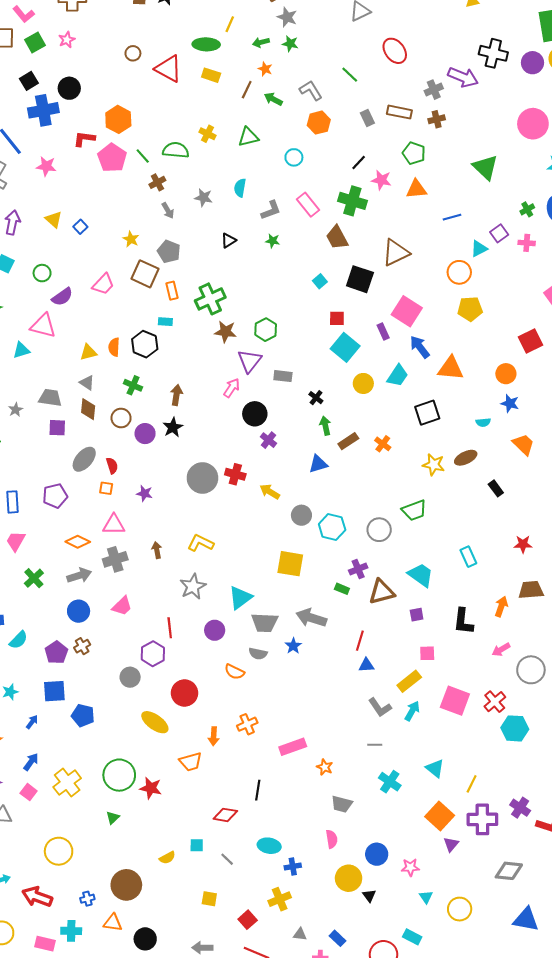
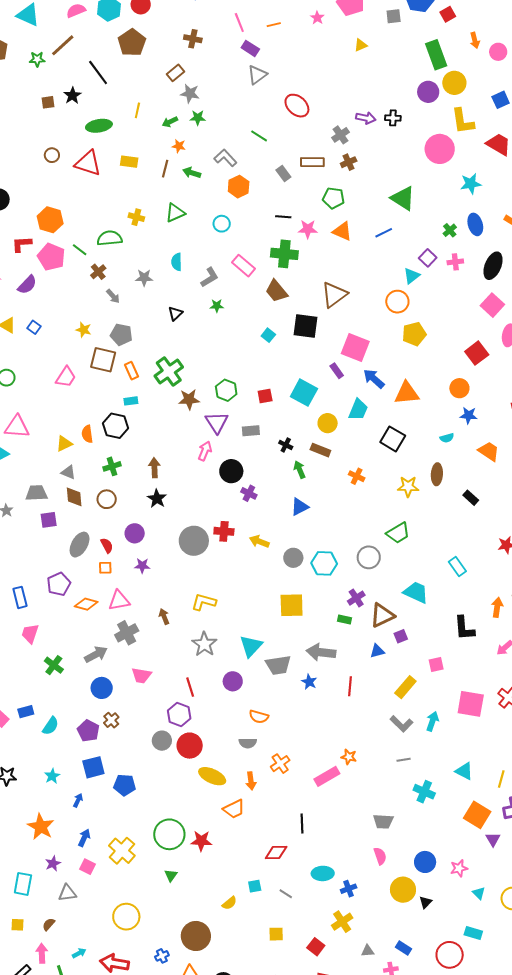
green ellipse: (206, 44) -> (99, 126), moved
black cross: (493, 53) -> (393, 118), moved, size x0.6
purple arrow: (463, 77) -> (366, 118), size x0.7
black line: (359, 162) -> (283, 217), turned 63
orange triangle: (416, 189) -> (342, 231), turned 40
blue line: (452, 217) -> (384, 233), moved
purple semicircle: (62, 297) -> (27, 285), moved
red square: (337, 318) -> (265, 396), moved
green cross: (133, 385) -> (112, 466), turned -30
black square: (427, 413) -> (393, 439), turned -30
purple circle: (145, 434) -> (135, 533), moved
brown rectangle: (348, 441) -> (320, 450), moved, turned 66
brown ellipse: (466, 458) -> (437, 474), turned -50
orange diamond: (78, 542) -> (86, 604), moved
pink trapezoid: (122, 606) -> (141, 675), turned 65
purple square: (417, 615) -> (401, 636), moved
red line: (360, 641) -> (350, 686), moved
gray semicircle: (258, 654) -> (248, 743), moved
blue triangle: (366, 665) -> (377, 651), moved
yellow rectangle: (409, 681) -> (405, 687), moved
red circle: (184, 693) -> (190, 746), moved
yellow ellipse: (155, 722) -> (212, 776), moved
orange star: (325, 767) -> (349, 757), moved
black triangle: (369, 896) -> (426, 902), turned 32

